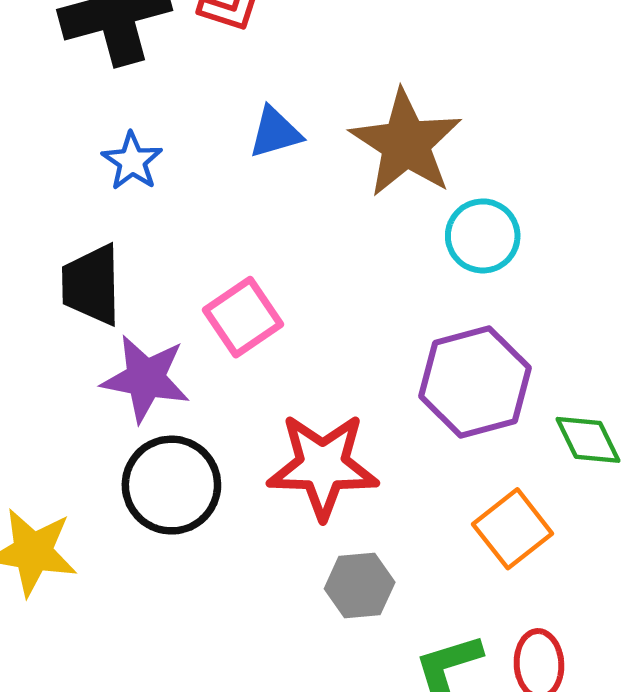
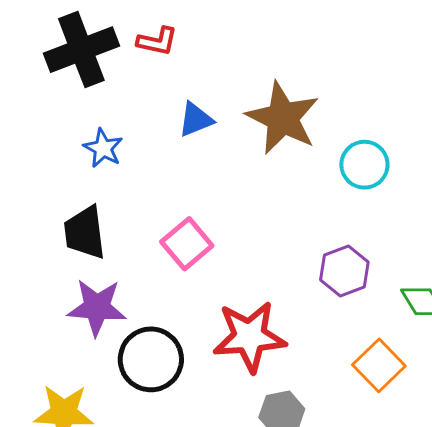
cyan circle: (483, 236) -> (364, 165), moved
purple star: (146, 379) -> (97, 307), moved
purple hexagon: (475, 382) -> (344, 271), size x0.7

